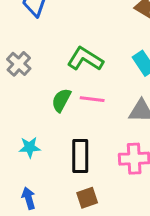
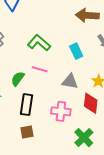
green semicircle: (61, 100) -> (18, 79), moved

